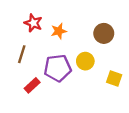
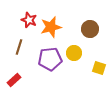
orange star: (59, 31) -> (51, 27), size x1.5
red rectangle: (32, 85) -> (14, 80), moved

